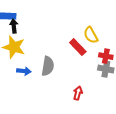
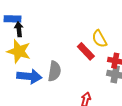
blue arrow: (24, 71) -> (29, 76), size x1.6

